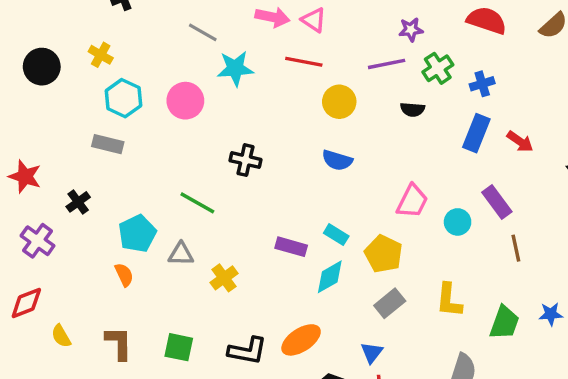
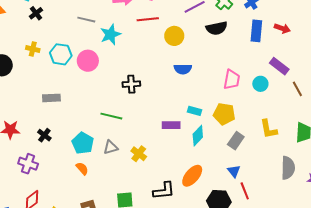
cyan hexagon: (123, 98) -> (61, 54), moved
black semicircle: (412, 109) -> (217, 28), size x1.5

